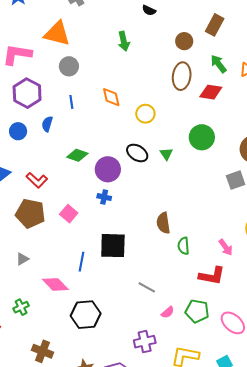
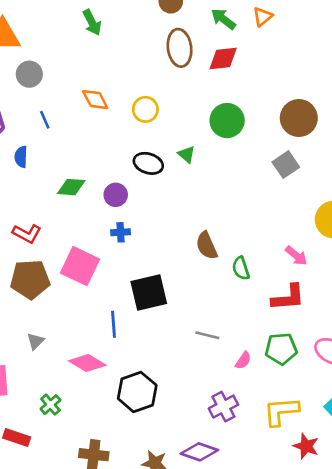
purple circle: (108, 169) -> (116, 195), size x0.7
pink square: (69, 214) -> (80, 266), size x1.6

